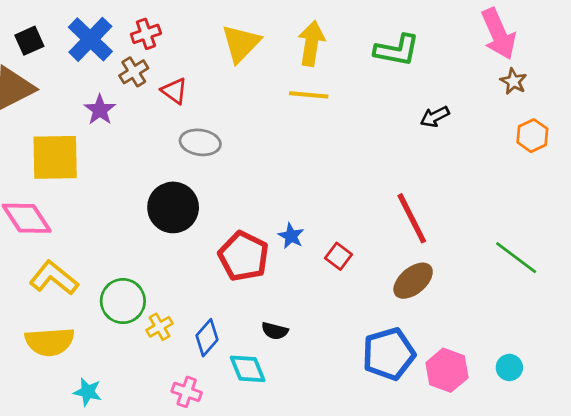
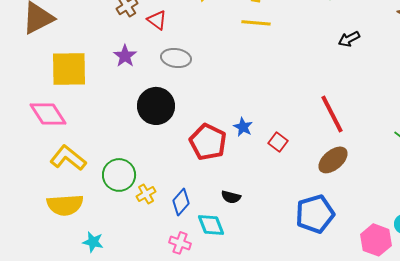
purple star: (100, 110) -> (125, 56), moved
pink hexagon: (447, 370) -> (376, 240), moved
pink cross: (187, 392) -> (180, 243), moved

